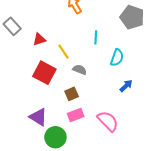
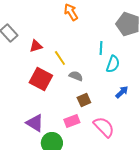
cyan line: (96, 37) -> (101, 48), moved
brown square: (72, 94) -> (84, 100), moved

